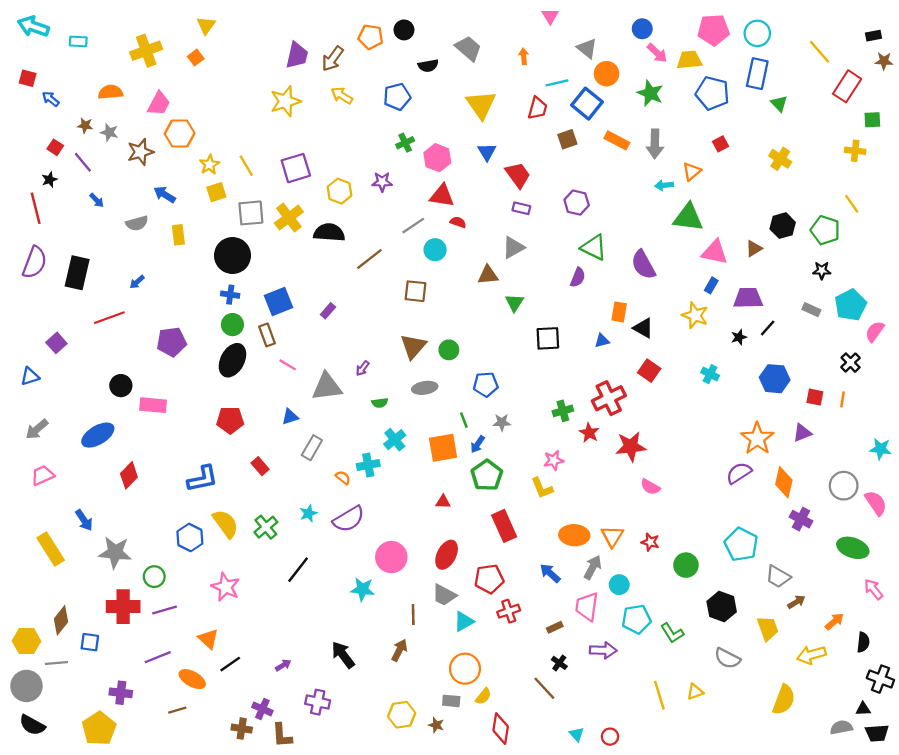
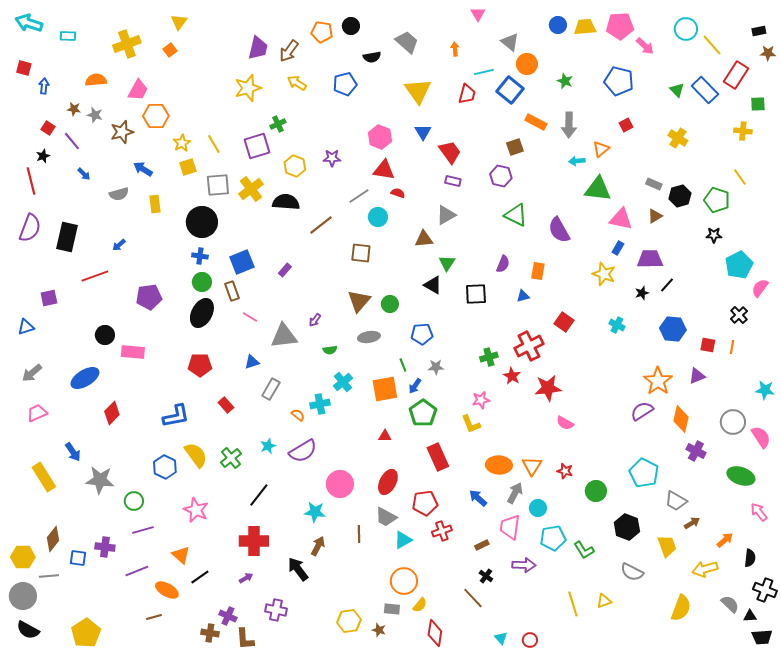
cyan circle: (757, 33) -> (686, 29), moved
pink arrow: (657, 53) -> (645, 46), moved
yellow trapezoid: (689, 60) -> (585, 27), moved
blue rectangle: (757, 74) -> (705, 90), moved, turned -56
green star: (650, 93) -> (565, 81), size x0.7
blue arrow: (51, 99) -> (44, 86), turned 56
brown square: (567, 139) -> (515, 147), moved
green cross: (405, 143) -> (278, 124), moved
purple semicircle: (578, 277) -> (503, 264), moved
gray rectangle: (811, 310) -> (654, 184), moved
black triangle: (643, 328) -> (433, 285), moved
purple square: (56, 343) -> (49, 298), turned 30
red cross: (123, 607) -> (254, 541), moved
brown arrow: (399, 650) -> (318, 546), moved
purple cross: (121, 693) -> (105, 547), moved
gray semicircle: (841, 727) -> (730, 604), moved, turned 54

